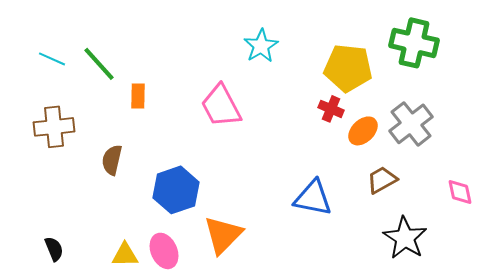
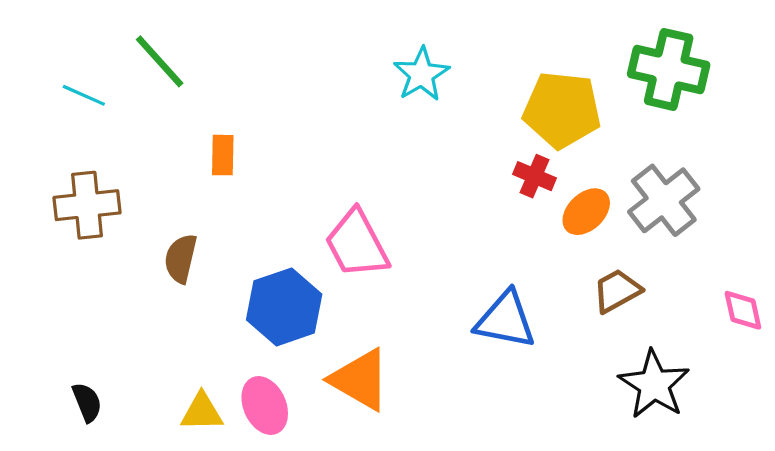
green line: (99, 64) -> (160, 61), moved
pink trapezoid: (221, 106) -> (357, 244), moved
orange triangle: (223, 235) -> (360, 380), turned -45

